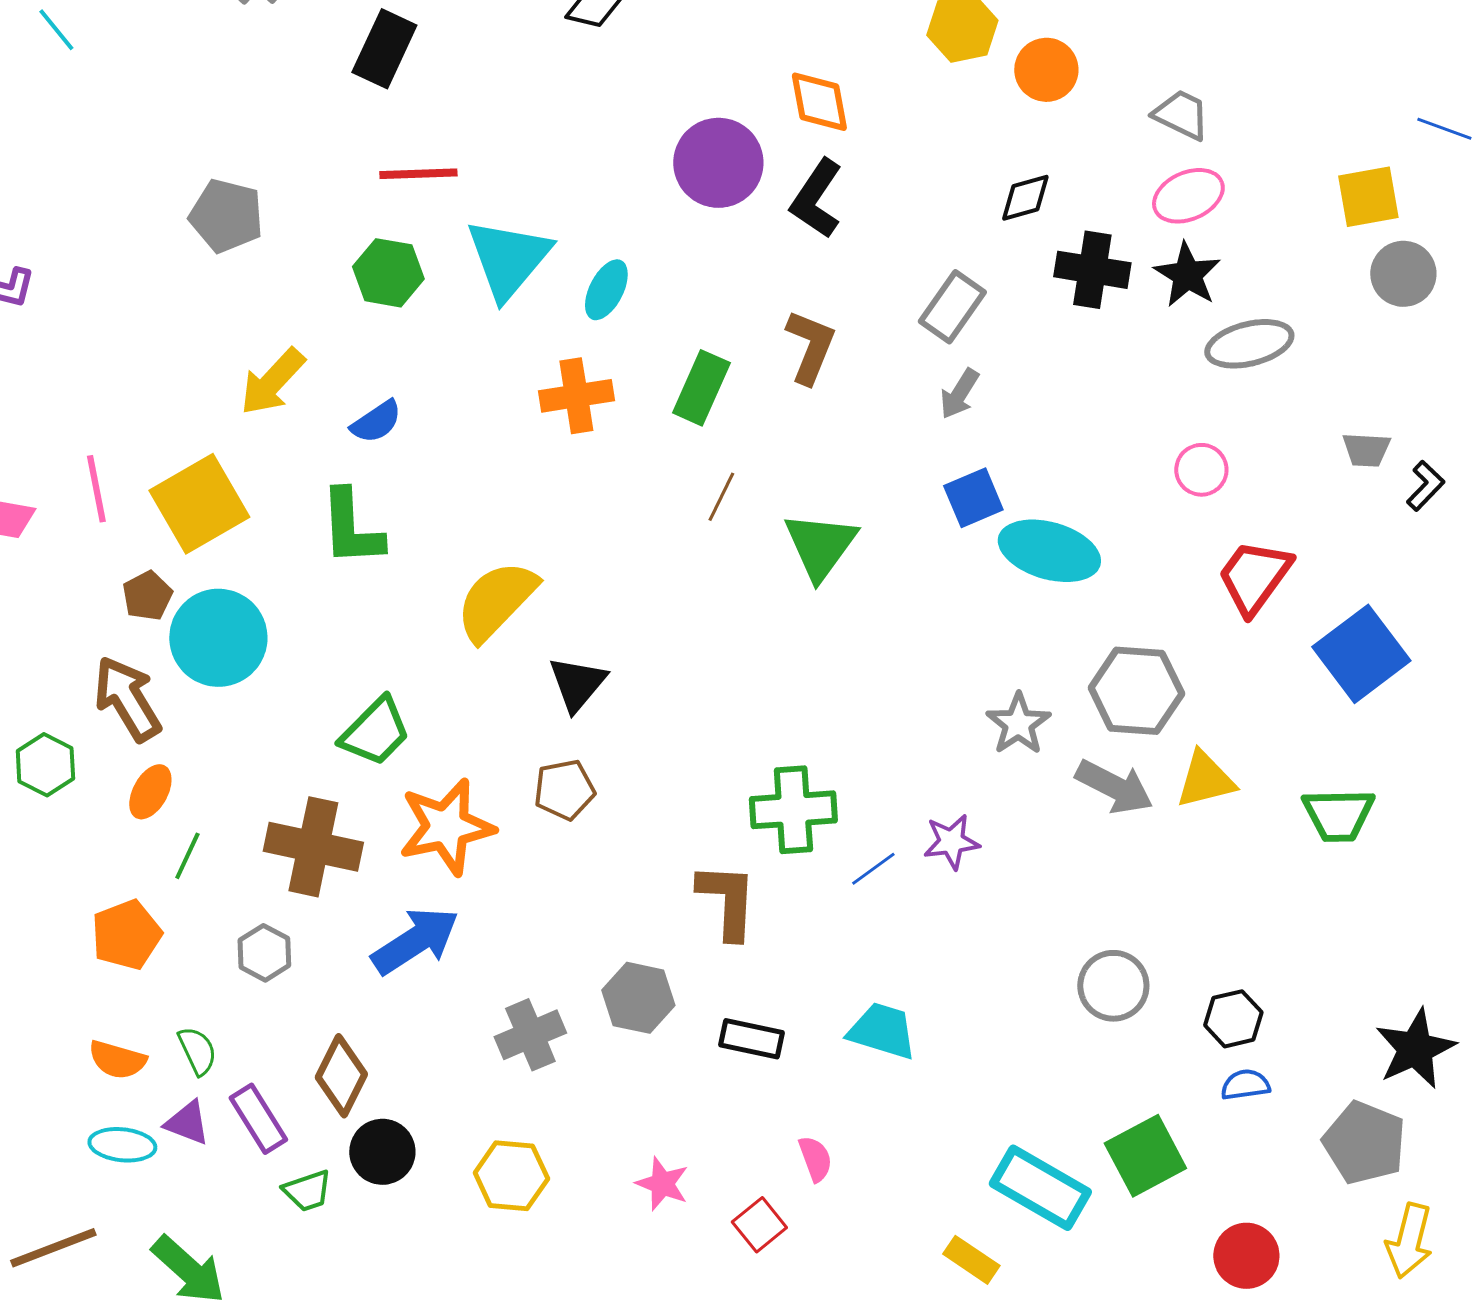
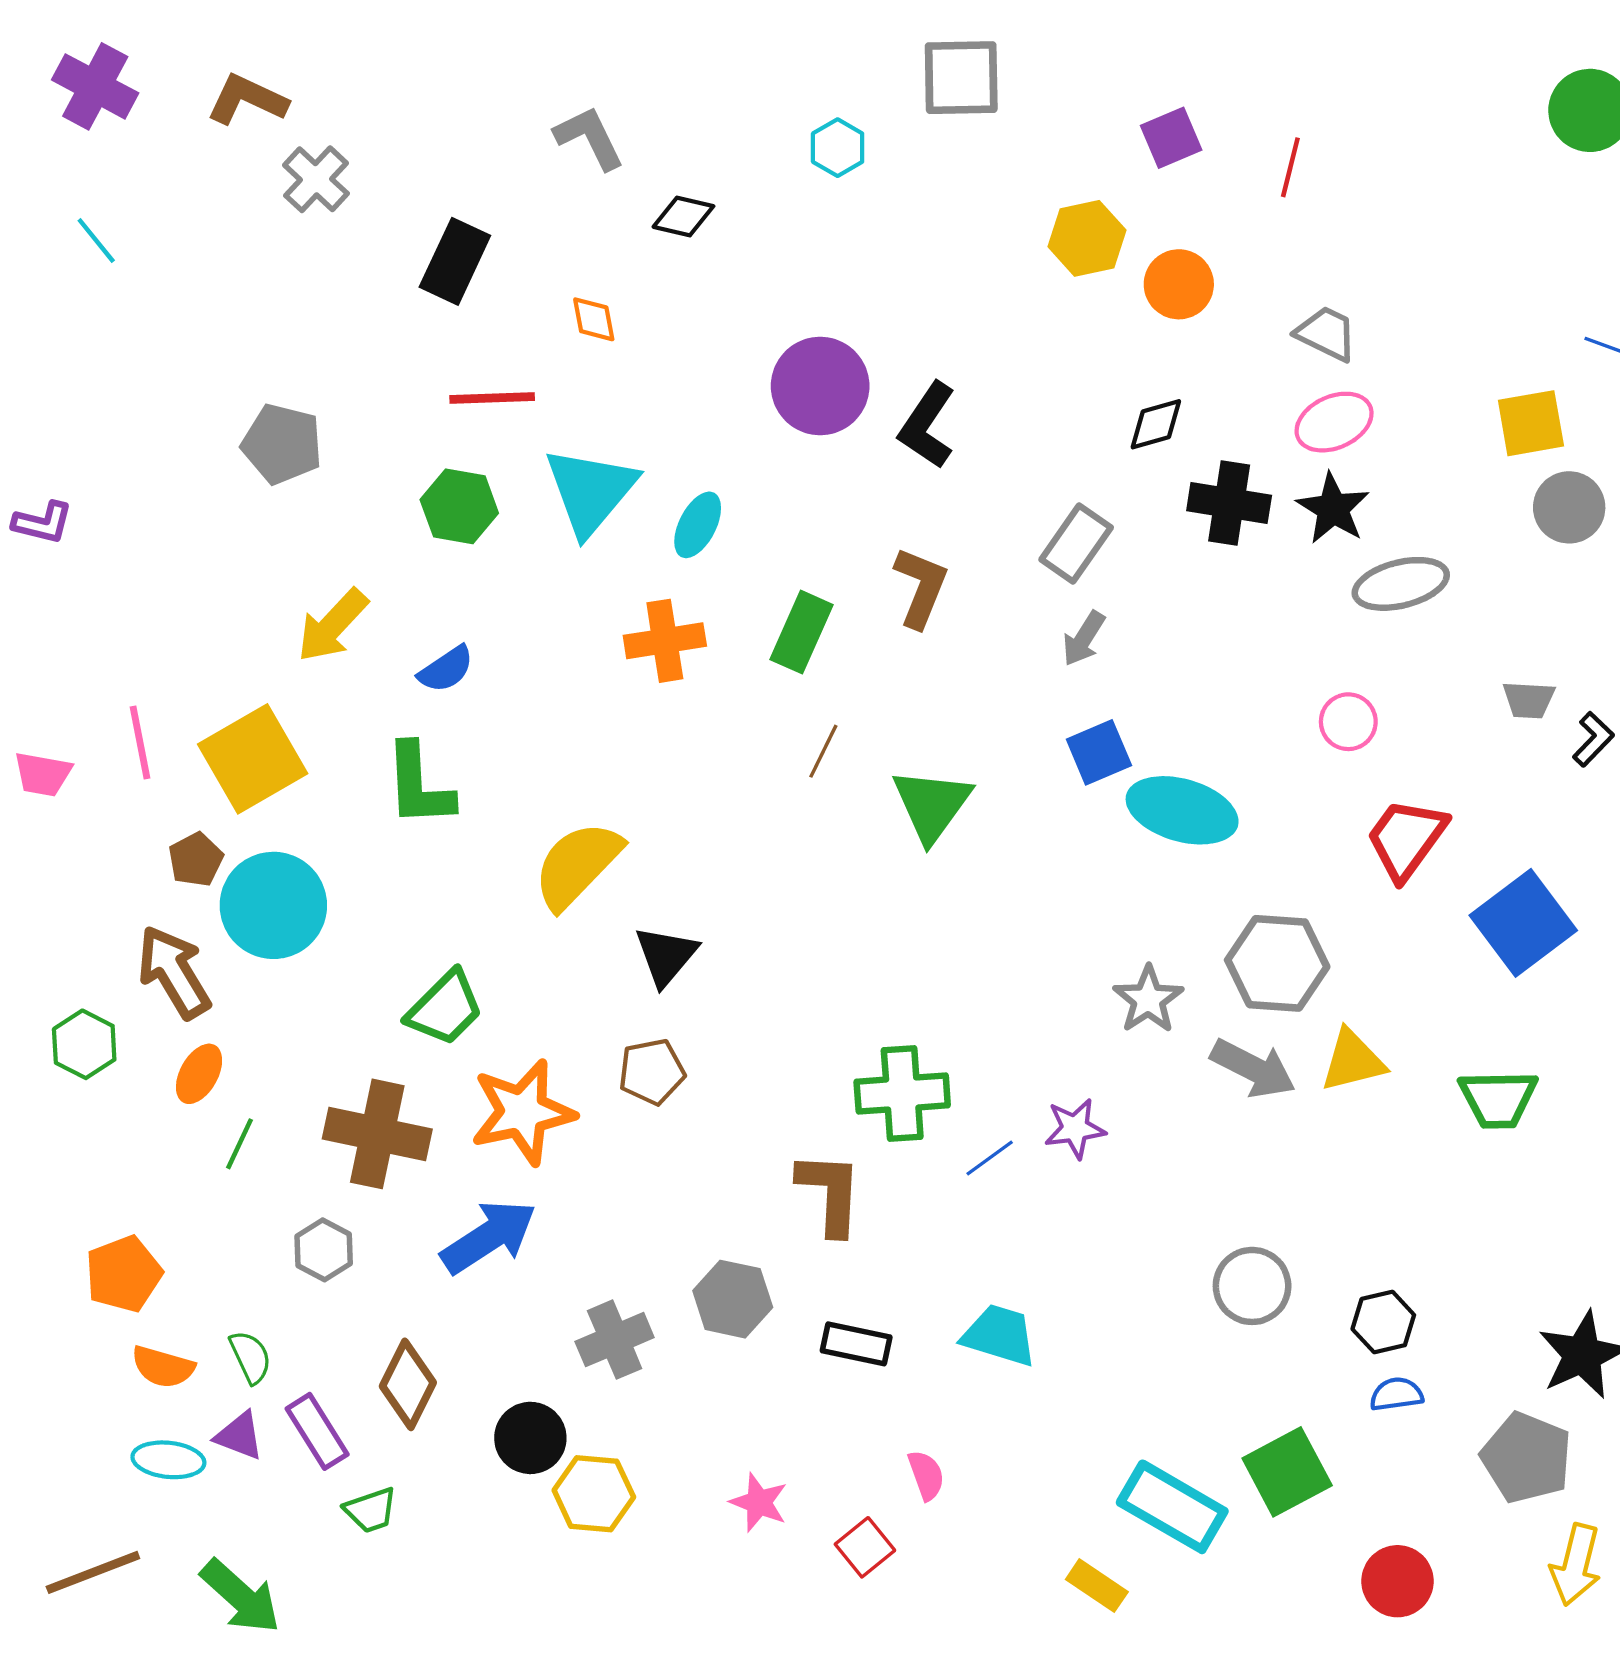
orange diamond: (819, 102) -> (594, 319), moved, size x0.7
orange pentagon: (126, 935) -> (124, 1274), moved
black circle: (382, 1152) -> (530, 1438), moved

